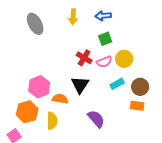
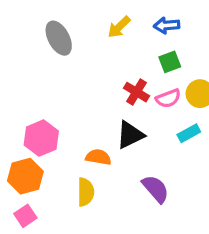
yellow arrow: (73, 17) -> (119, 27), turned 42
black triangle: (80, 85) -> (130, 135), turned 30
pink hexagon: (39, 87) -> (41, 138), moved
orange hexagon: (27, 112) -> (25, 176), moved

